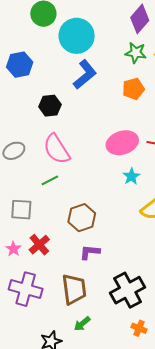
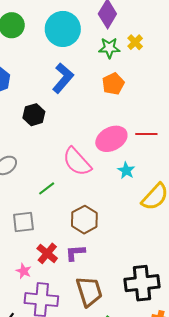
cyan circle: (77, 36) -> (63, 29), moved
pink semicircle: (57, 149) -> (77, 162), moved
pink star: (13, 249) -> (24, 271), moved
purple L-shape: (90, 252) -> (75, 253), moved
black cross: (128, 290) -> (142, 283), turned 32

